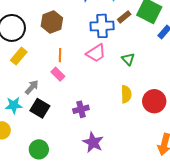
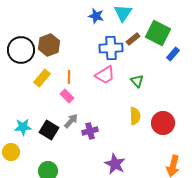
brown hexagon: (52, 22) -> (49, 45), moved
yellow rectangle: (19, 56) -> (42, 78), moved
gray arrow: (32, 87) -> (71, 121), moved
purple star: (93, 142) -> (115, 164), moved

